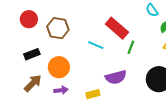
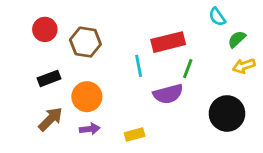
red rectangle: (117, 28) -> (168, 42), turned -55
cyan line: (96, 45) -> (139, 66), turned 56
purple semicircle: (116, 77) -> (168, 94), moved

